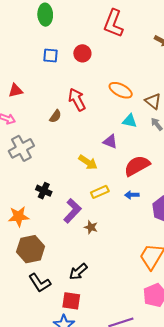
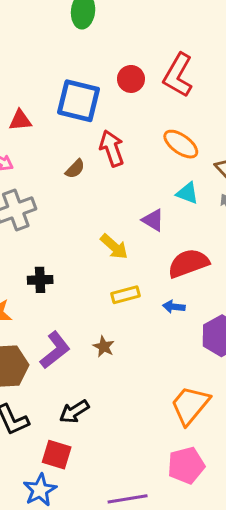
red L-shape: (114, 23) -> (178, 75), moved
blue square: (50, 55) -> (79, 101), moved, size x1.8
black cross: (44, 191) -> (40, 280), turned -35
purple L-shape: (72, 211) -> (55, 350), moved

